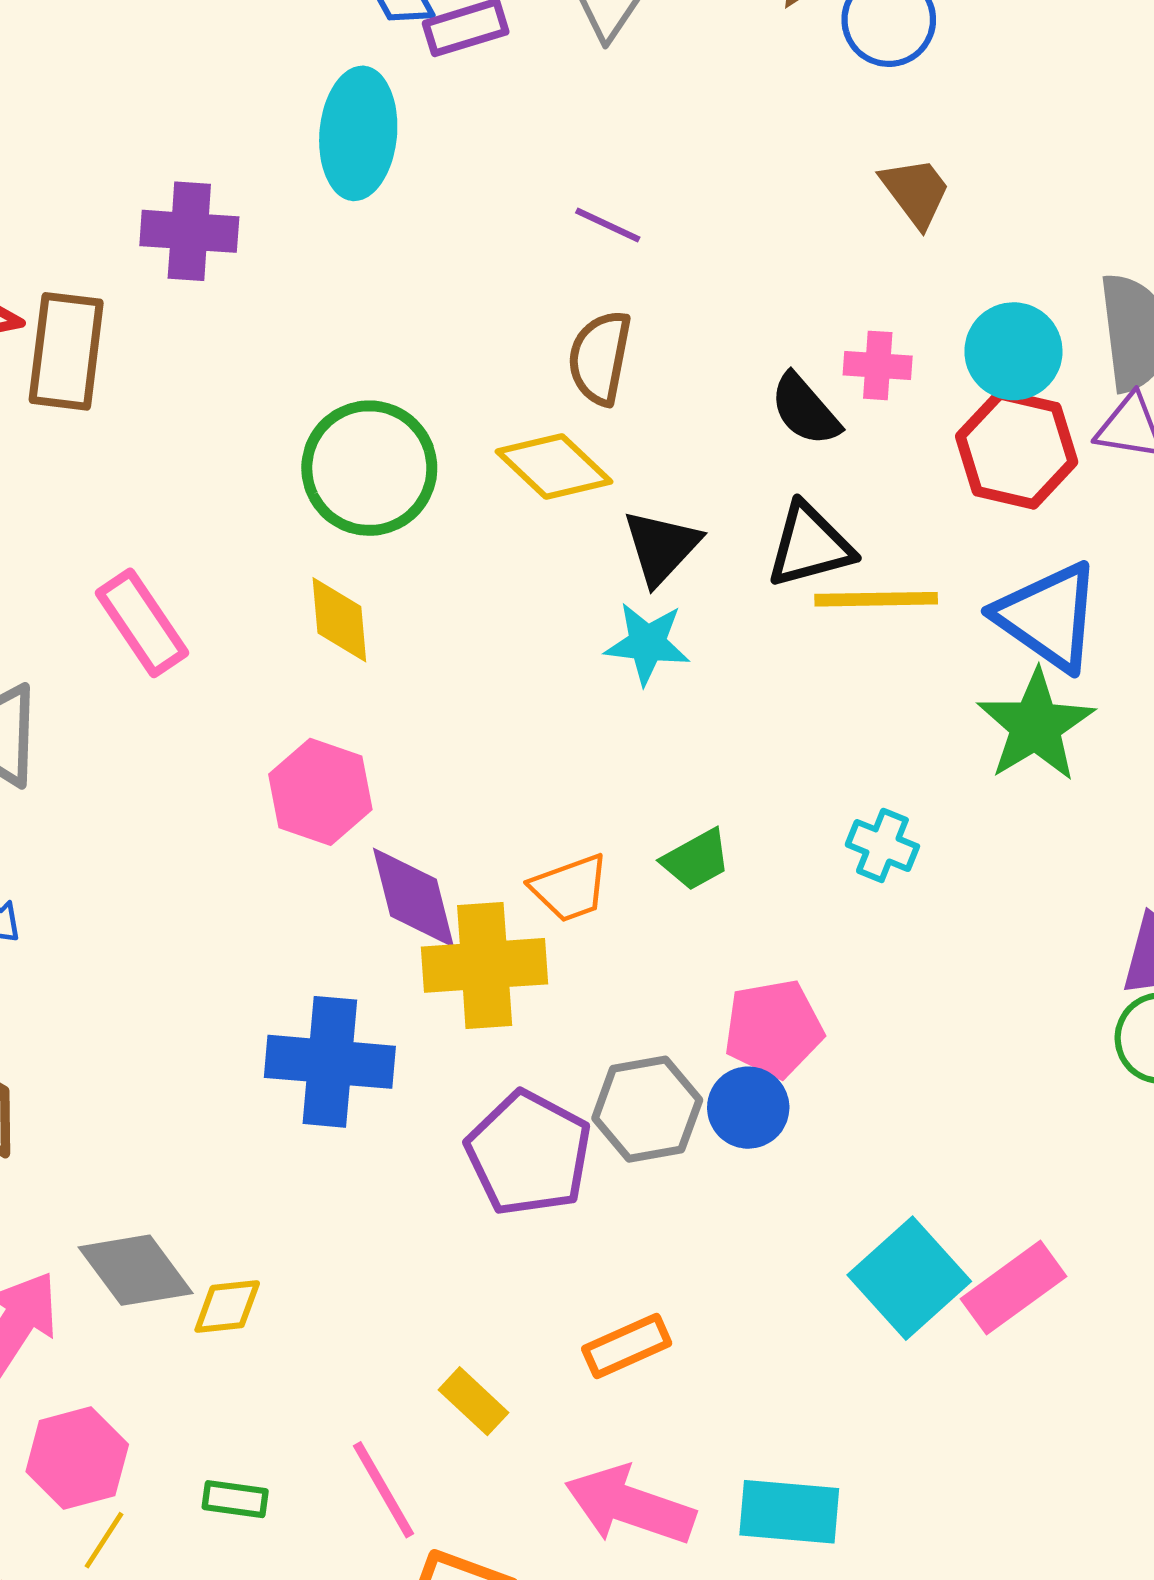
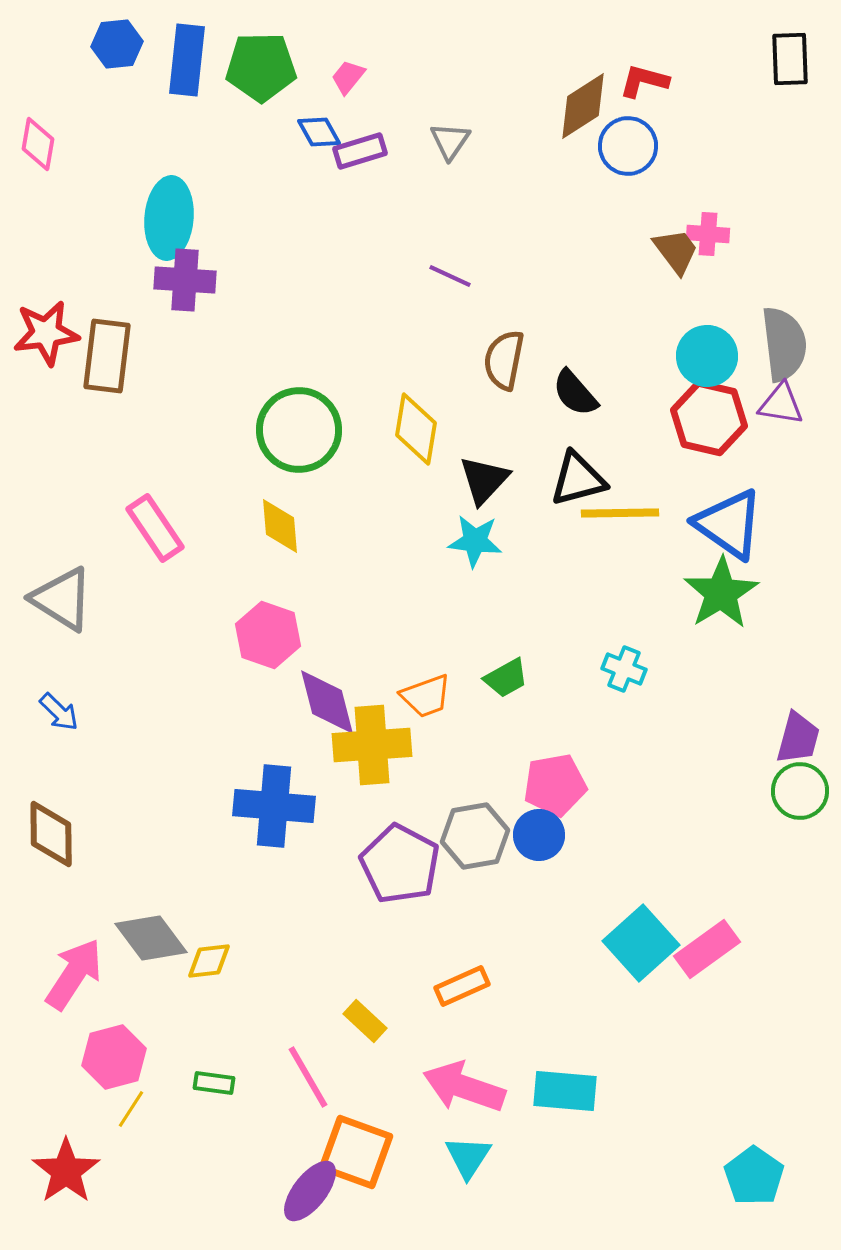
cyan ellipse: (358, 133) -> (169, 218), moved
brown trapezoid: (916, 192) -> (676, 251), moved
brown semicircle: (600, 358) -> (504, 360), moved
pink cross: (878, 365) -> (708, 234), moved
yellow diamond: (554, 467) -> (416, 429), turned 56

